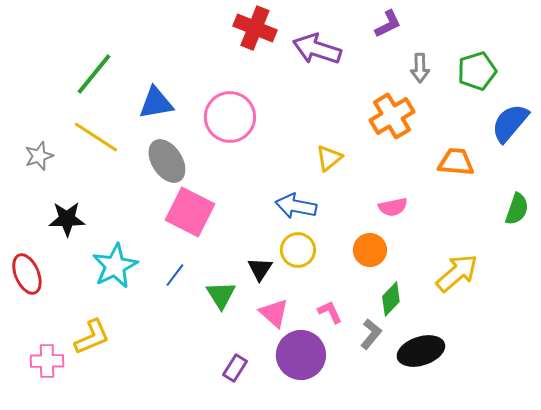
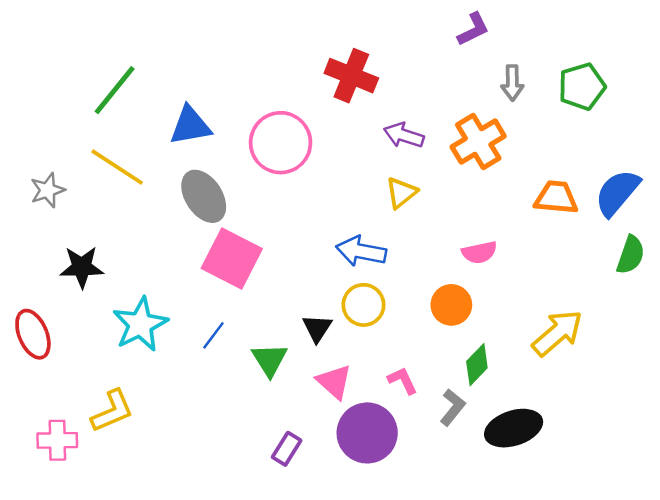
red cross: (255, 28) -> (351, 76), moved
purple arrow: (317, 49) -> (404, 135), moved, size x0.7
blue semicircle: (510, 123) -> (617, 193), moved

